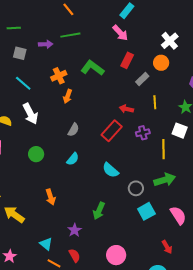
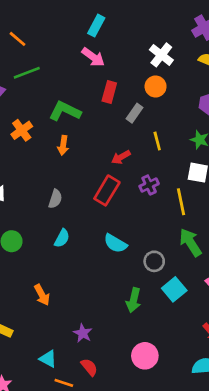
orange arrow: (68, 96) -> (63, 145), moved
red arrow: (126, 109) -> (121, 157), turned -32
green arrow: (165, 180) -> (190, 242), turned -95
green arrow: (99, 211) -> (134, 300), moved

